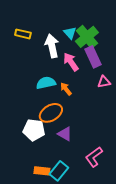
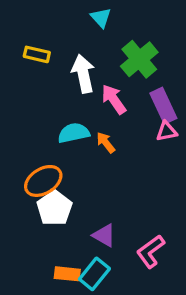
cyan triangle: (70, 33) -> (101, 18), moved
purple rectangle: (93, 57) -> (163, 106), moved
orange ellipse: (51, 113) -> (43, 181), moved
white pentagon: (34, 130) -> (54, 208), turned 30
purple triangle: (65, 134) -> (104, 235), moved

